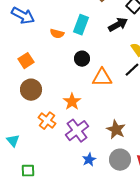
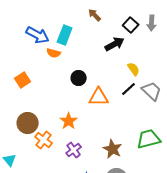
blue arrow: (23, 16) -> (38, 35), moved
cyan rectangle: (81, 25) -> (65, 35), moved
brown circle: (31, 90) -> (28, 123), moved
purple cross: (77, 131) -> (74, 150), size x0.7

